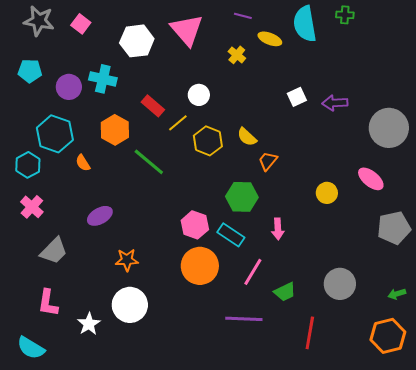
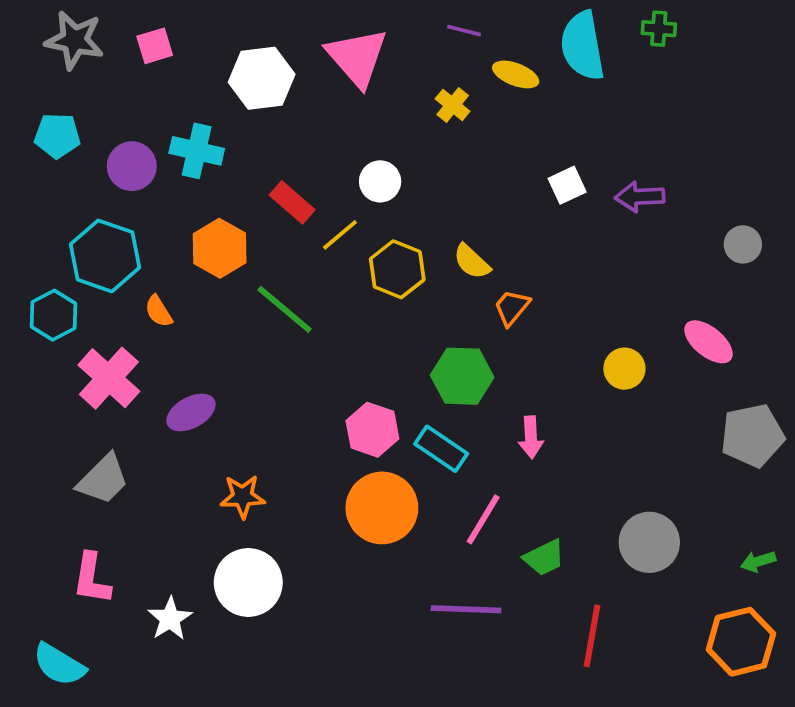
pink square: (81, 24) -> (155, 46), turned 36
gray circle: (389, 128) -> (743, 244), size x0.5
pink cross: (32, 207) -> (109, 378), moved, size x1.4

